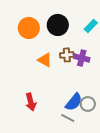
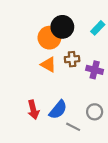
orange circle: (29, 28) -> (49, 38), moved
purple cross: (82, 58) -> (95, 70), moved
blue semicircle: (74, 102) -> (58, 110), moved

